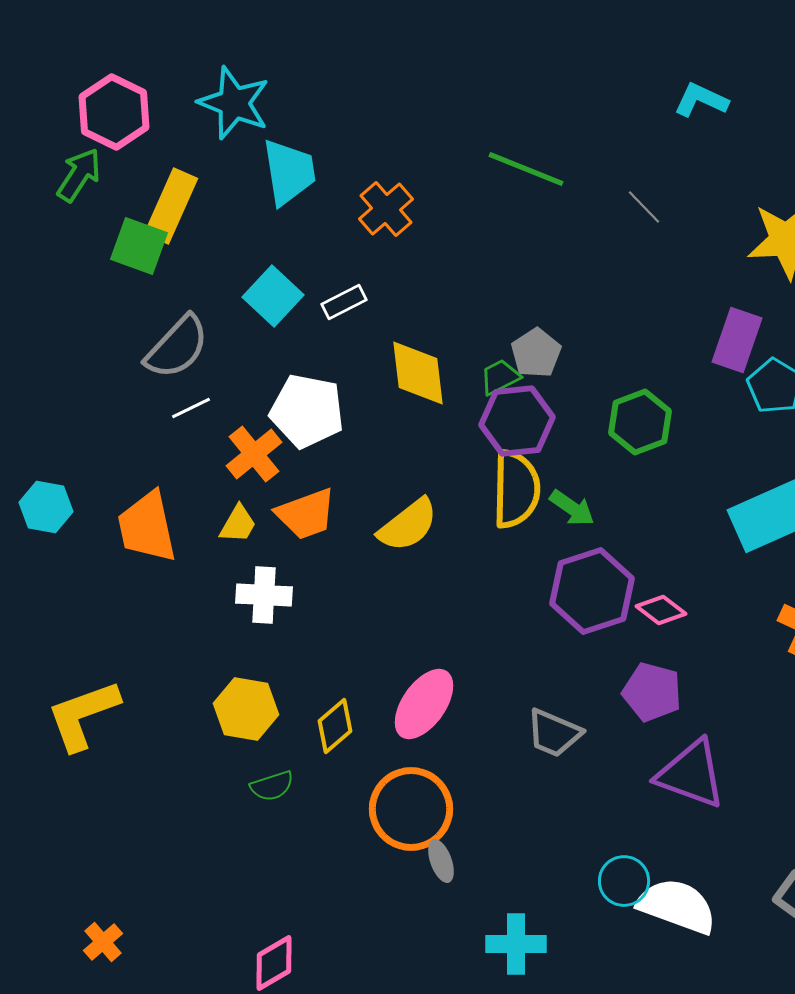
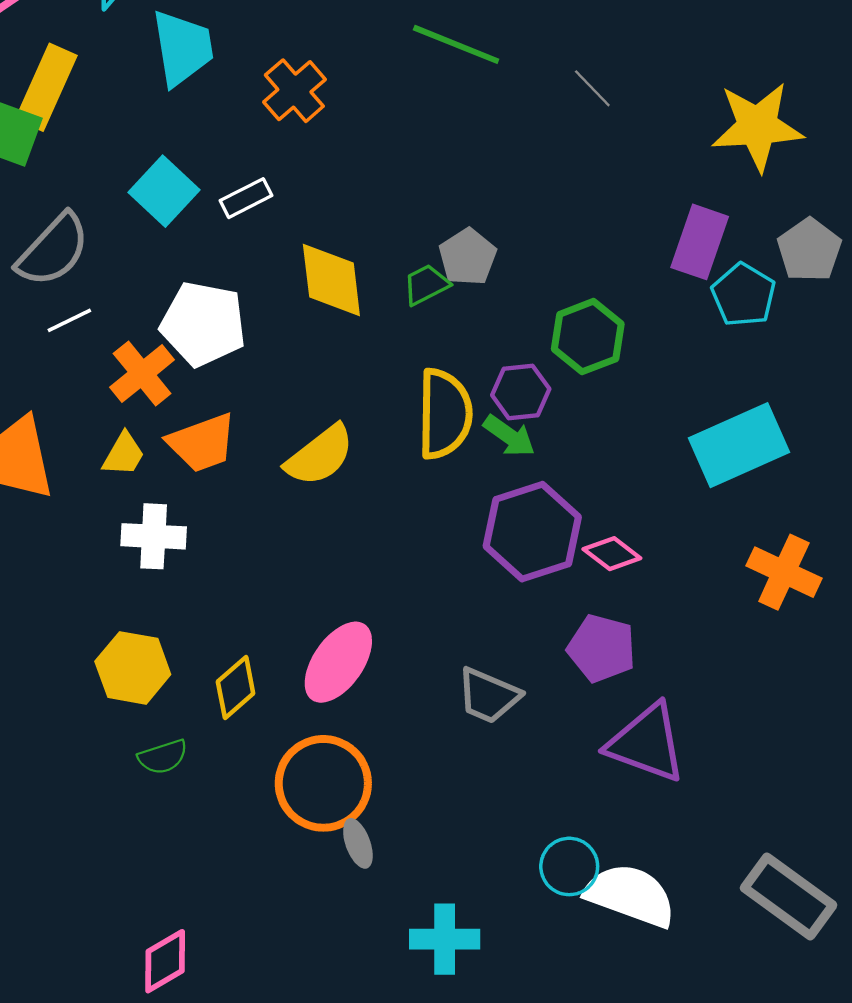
purple hexagon: (517, 421) -> (521, 392), moved, size x0.7

